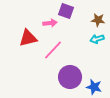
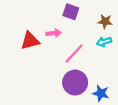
pink arrow: (50, 23) -> (54, 33), moved
pink line: (53, 50) -> (74, 54), moved

